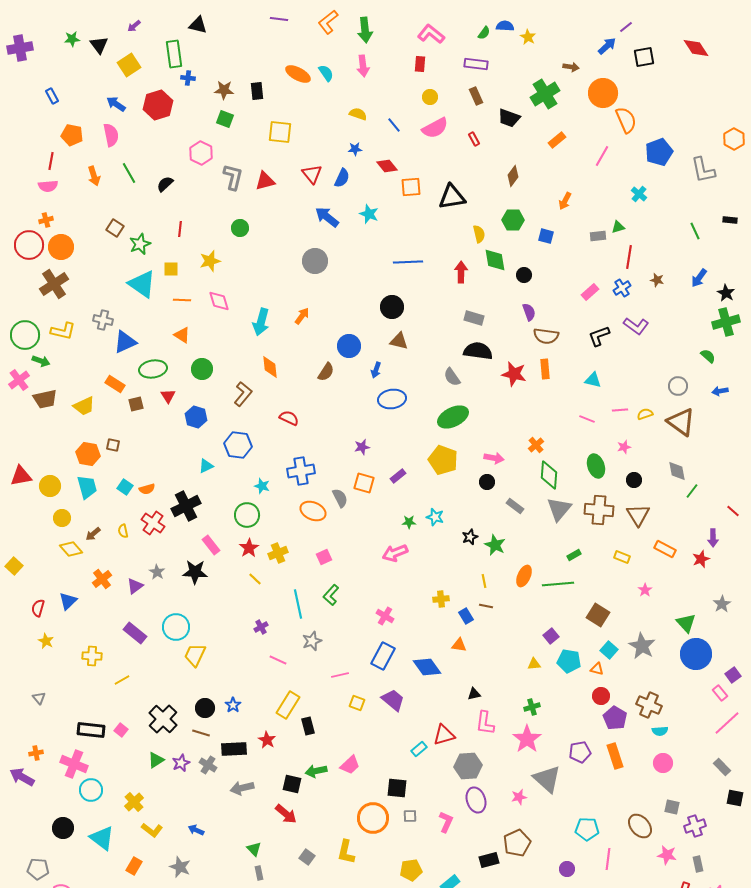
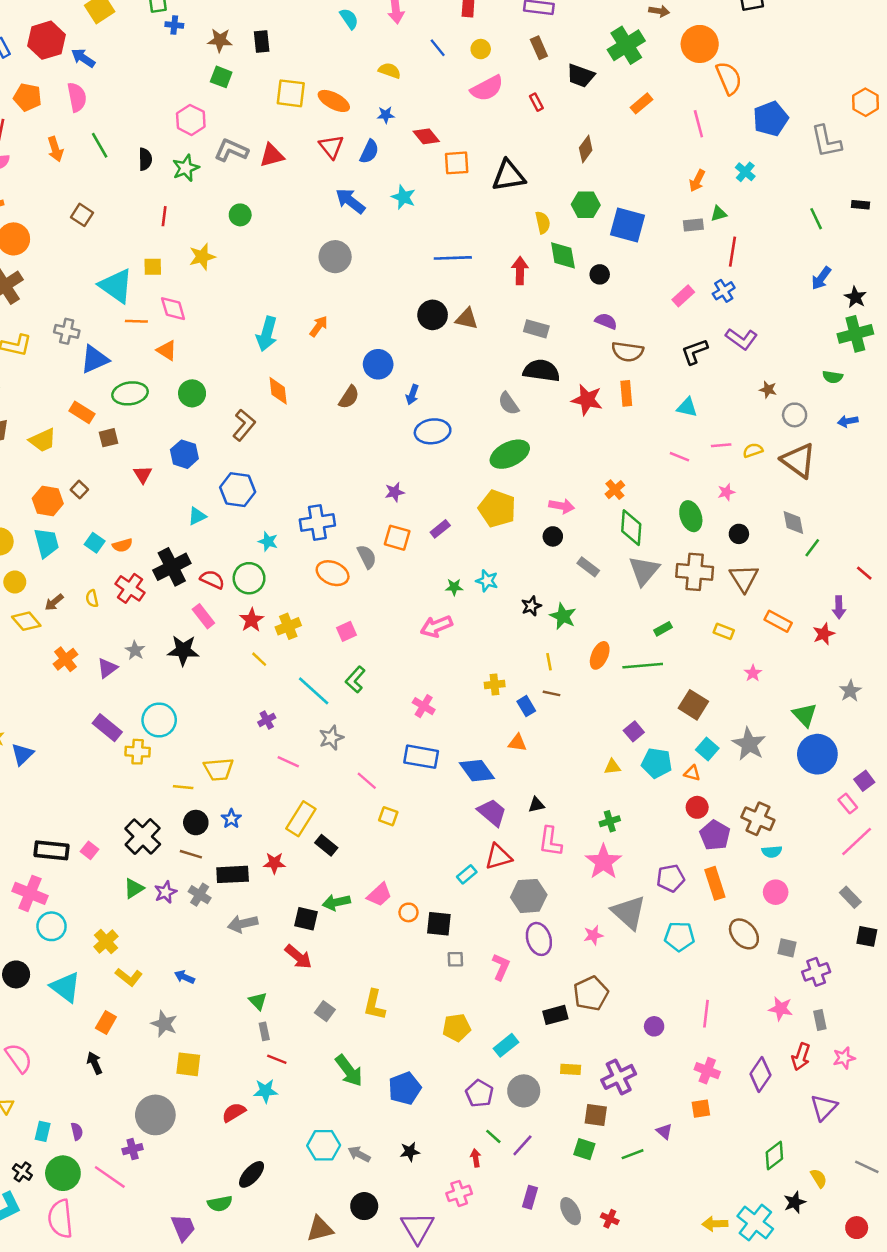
orange ellipse: (298, 74) -> (334, 101), moved
red hexagon: (158, 105) -> (46, 40), moved
blue line: (394, 125) -> (438, 48), moved
pink line: (602, 156) -> (698, 124), turned -45
gray L-shape: (233, 177) -> (231, 150), turned -80
black semicircle: (165, 184) -> (145, 159), turned 132
orange arrow: (565, 201) -> (697, 181), moved
blue square: (546, 236) -> (628, 225), size x1.8
green star: (140, 244) -> (186, 168), moved
brown star: (657, 280) -> (768, 390), moved
orange line: (182, 300) -> (136, 321), moved
pink diamond: (219, 301) -> (173, 309), moved
purple semicircle: (529, 312) -> (606, 321), turned -48
brown triangle: (399, 341) -> (467, 319), moved
green semicircle: (708, 356) -> (833, 377), turned 147
red triangle: (168, 396) -> (143, 474), moved
red semicircle: (289, 418) -> (212, 579), moved
brown square: (113, 445) -> (79, 490), turned 32
blue triangle: (68, 601) -> (22, 754), moved
cyan line: (298, 604) -> (314, 691), turned -36
yellow trapezoid: (195, 655) -> (219, 769), moved, turned -120
yellow cross: (92, 656) -> (138, 752), moved
blue rectangle: (383, 656) -> (421, 757), turned 72
pink line: (340, 675) -> (367, 781), turned 54
yellow line: (122, 680) -> (183, 787), moved, turned 35
purple trapezoid: (393, 700) -> (492, 812), moved
black rectangle: (308, 726) -> (326, 845), turned -36
red star: (267, 740) -> (274, 863), turned -30
orange circle: (373, 818) -> (409, 912), moved, size x0.5
brown ellipse: (640, 826) -> (744, 934), moved
cyan pentagon: (587, 829) -> (679, 936), moved

